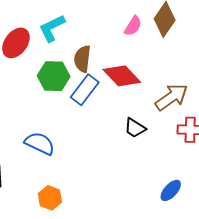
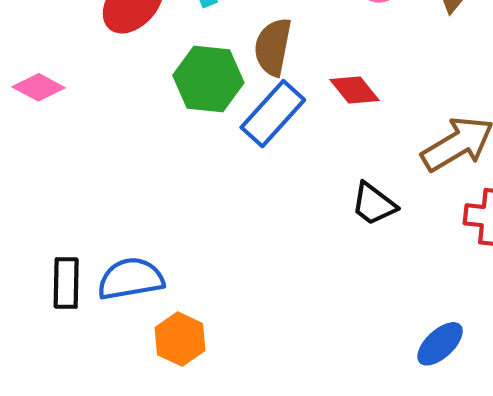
red diamond: (122, 76) -> (355, 90), size x0.6
blue semicircle: (40, 143) -> (131, 279), moved, turned -40

